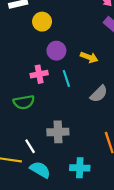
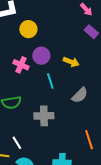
pink cross: (39, 74) -> (21, 65), moved, turned 35
gray cross: (58, 132) -> (44, 116), moved

